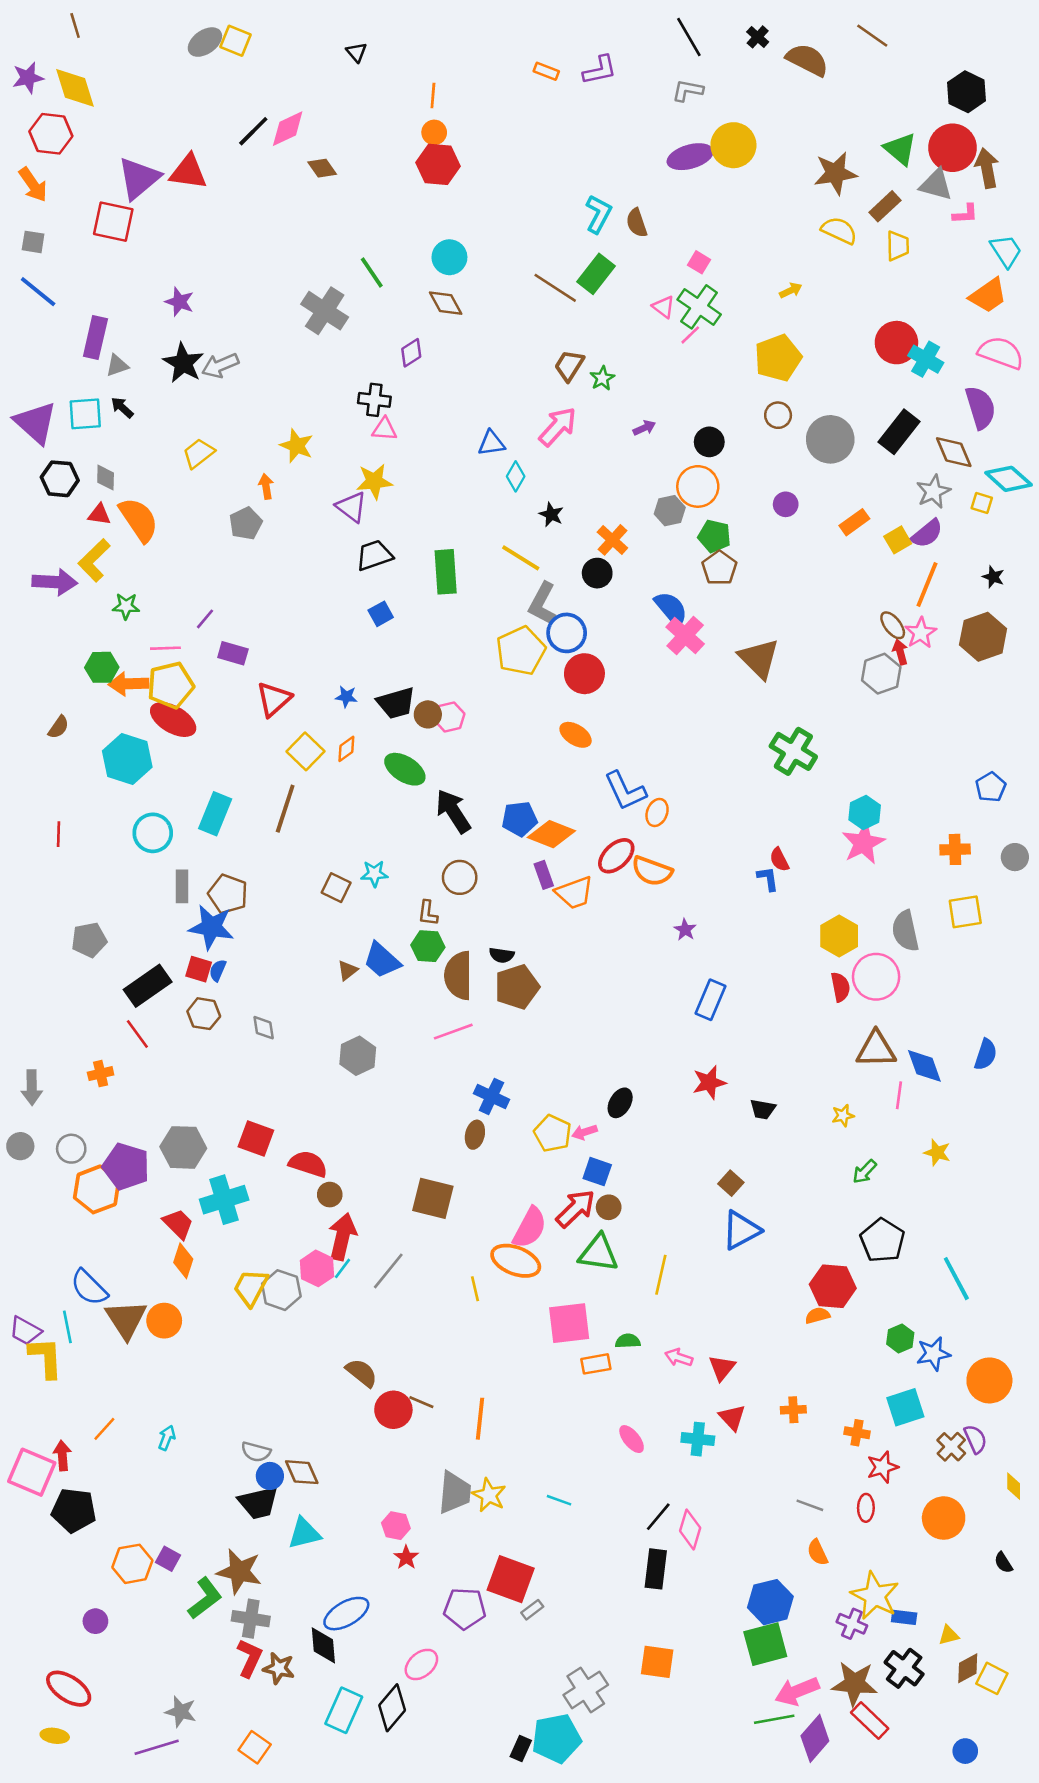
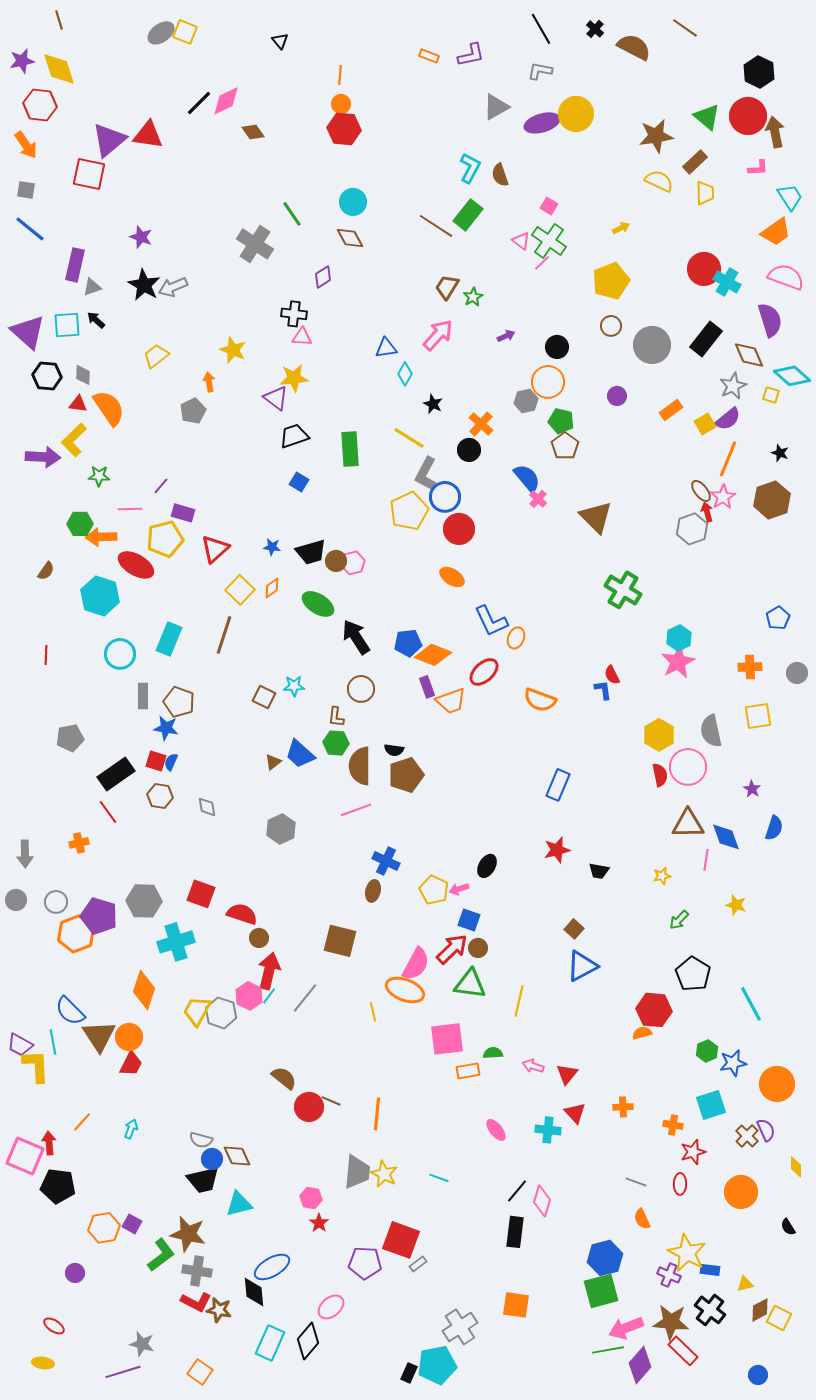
gray triangle: (936, 185) -> (496, 107), moved, turned -44
blue square: (381, 614) -> (299, 482), turned -30
pink cross: (685, 635) -> (538, 499), size x0.6
yellow pentagon: (171, 685) -> (165, 539), moved
orange semicircle: (652, 871) -> (540, 700), moved
blue star: (211, 927) -> (166, 728), size x0.7
purple star: (685, 930) -> (752, 789), moved
red trapezoid: (178, 1224) -> (131, 1064), moved, turned 72
orange diamond: (183, 1261) -> (144, 990), size x1.4
red L-shape: (250, 1658) -> (196, 1302), turned 92
red ellipse: (69, 1689) -> (54, 1326), size x0.6

